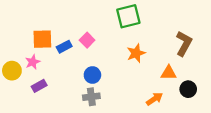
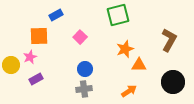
blue rectangle: (64, 47) -> (56, 15), moved
orange triangle: (169, 73) -> (139, 65), moved
black circle: (188, 89) -> (173, 82), size x1.5
orange arrow: (154, 99) -> (129, 91), moved

